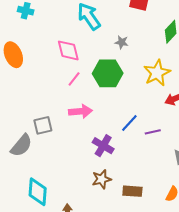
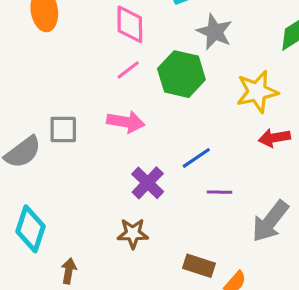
gray star: (122, 42) -> (214, 32), size x1.6
purple line: (153, 132) -> (219, 192), moved
brown rectangle: (132, 191) -> (199, 266), moved

